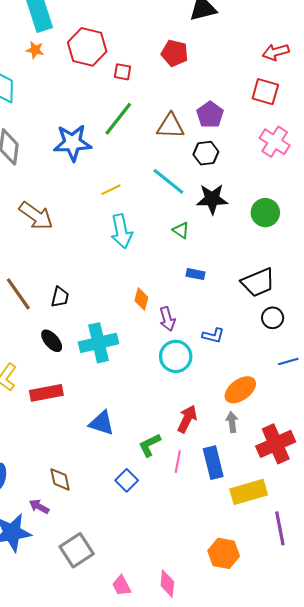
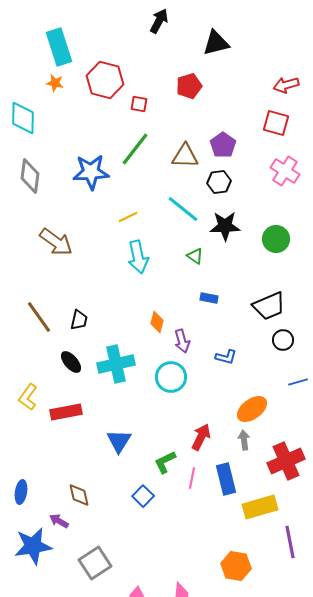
red pentagon: (175, 53) -> (189, 86), turned -30
cyan circle: (176, 356) -> (171, 377), moved
blue triangle: (102, 423) -> (119, 441), turned 44

